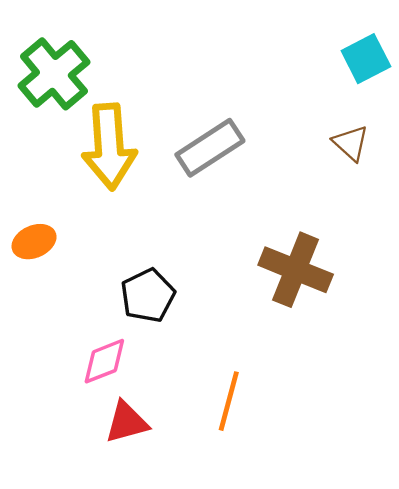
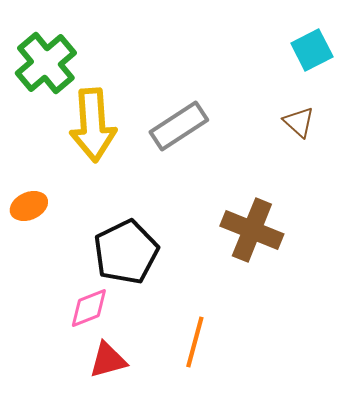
black pentagon: (148, 296) -> (126, 252), size x1.4

